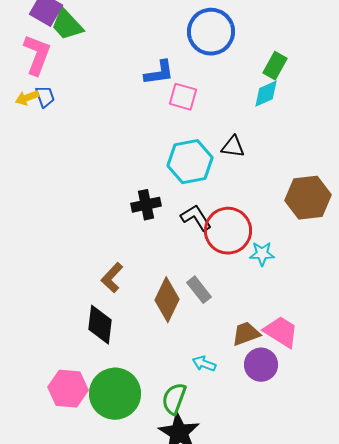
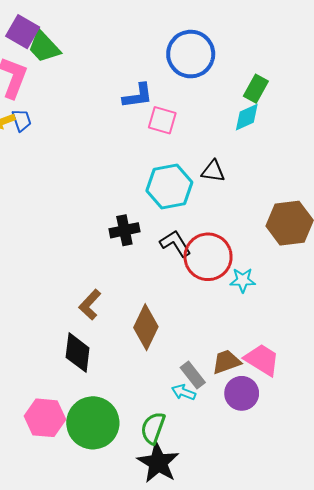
gray rectangle: (199, 290) -> (193, 375), moved

